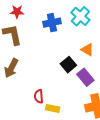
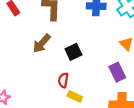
black square: (68, 65) -> (73, 52), moved

